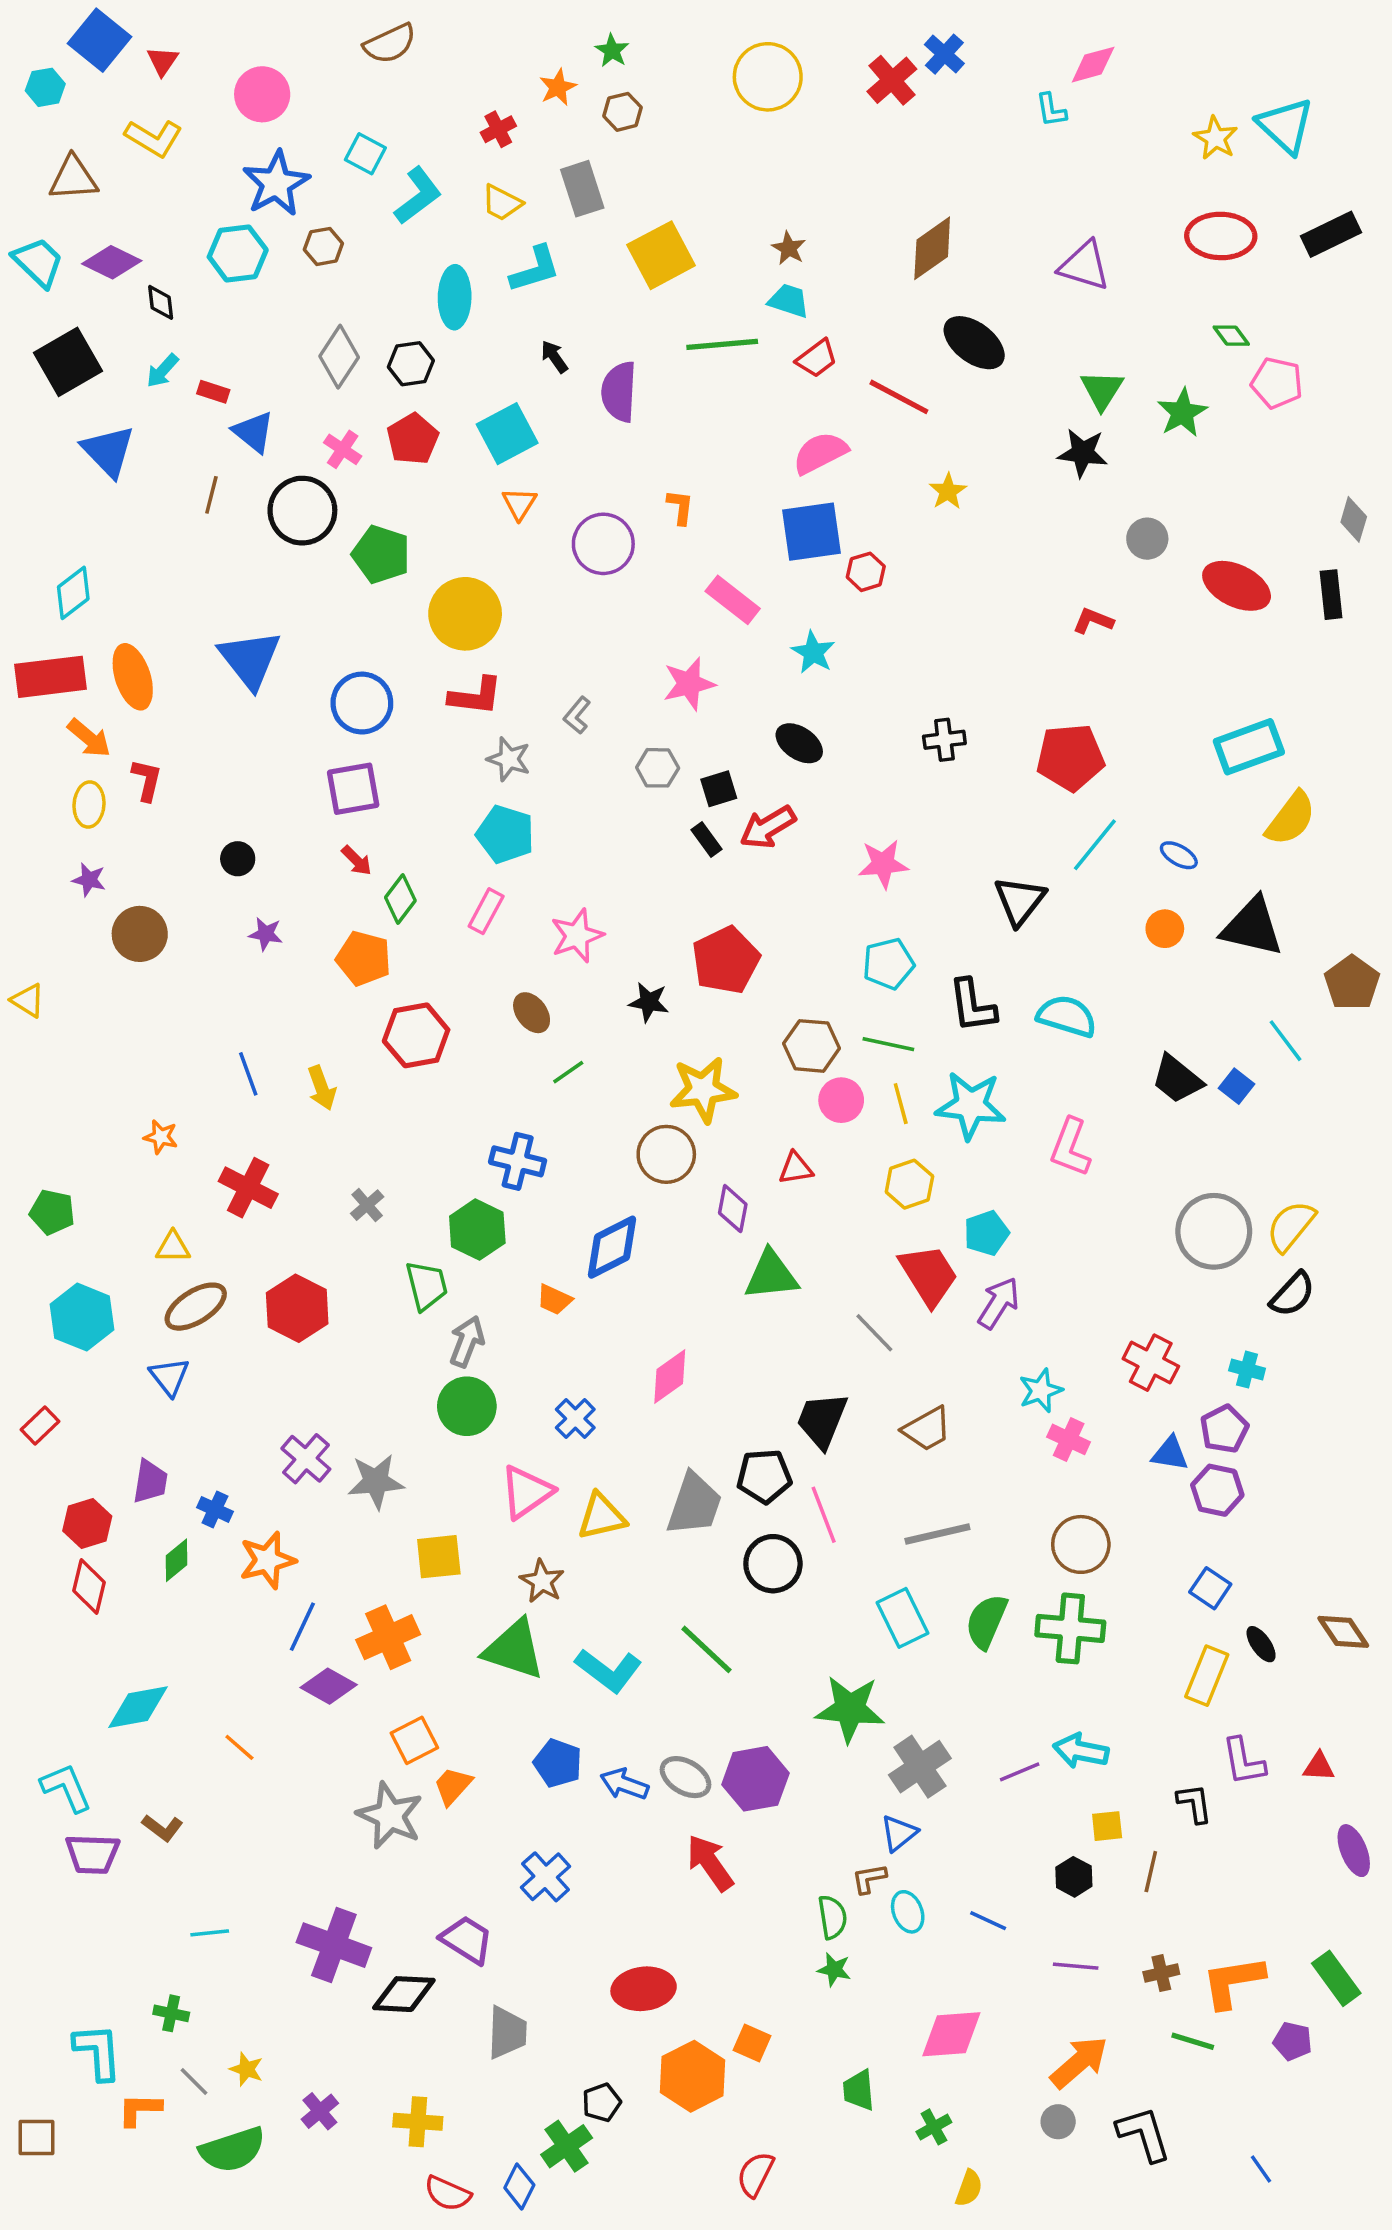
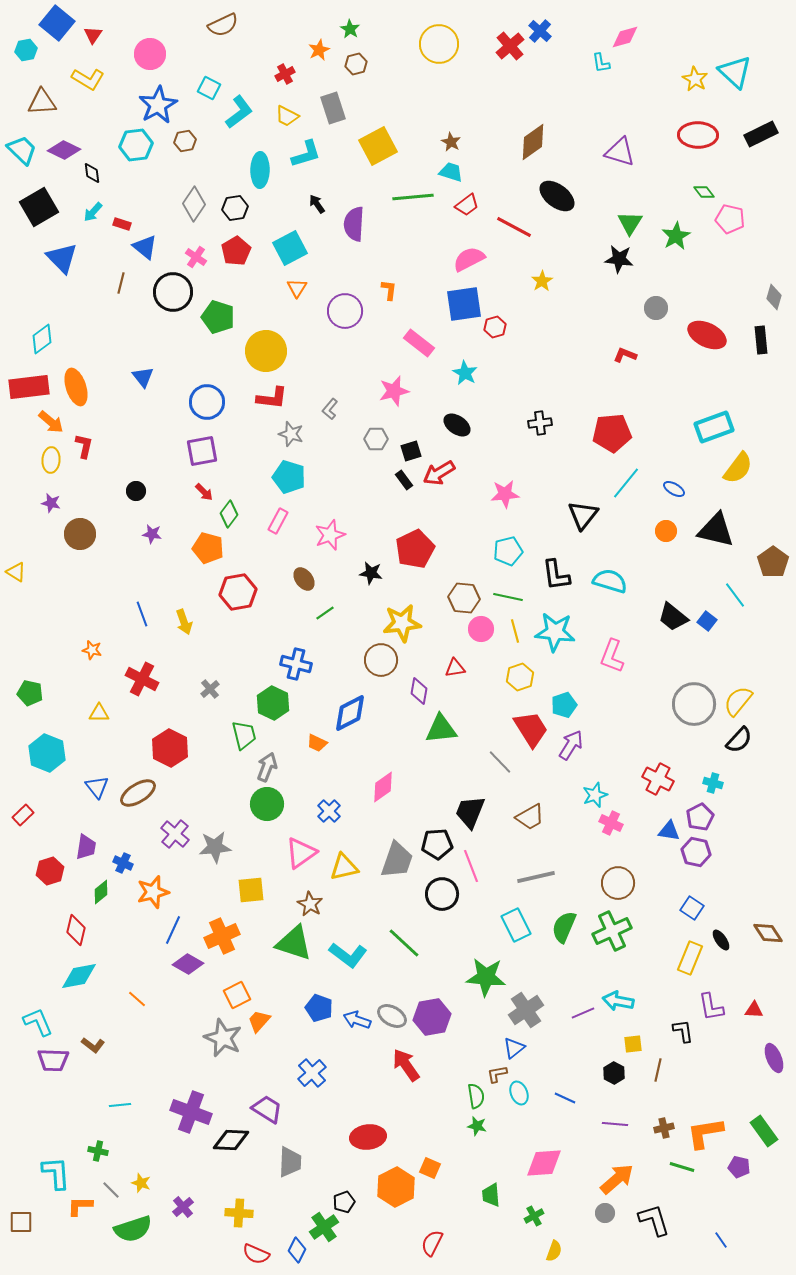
blue triangle: (250, 659) -> (143, 377), size x0.6
brown ellipse: (196, 1307) -> (138, 793), moved
red diamond: (89, 1586) -> (76, 930), moved
green cross: (1070, 1628) -> (612, 931), turned -30

